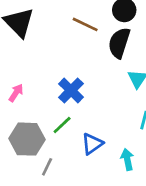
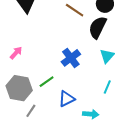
blue cross: (71, 90) -> (71, 58), moved
cyan arrow: (127, 159) -> (91, 114), turned 98

